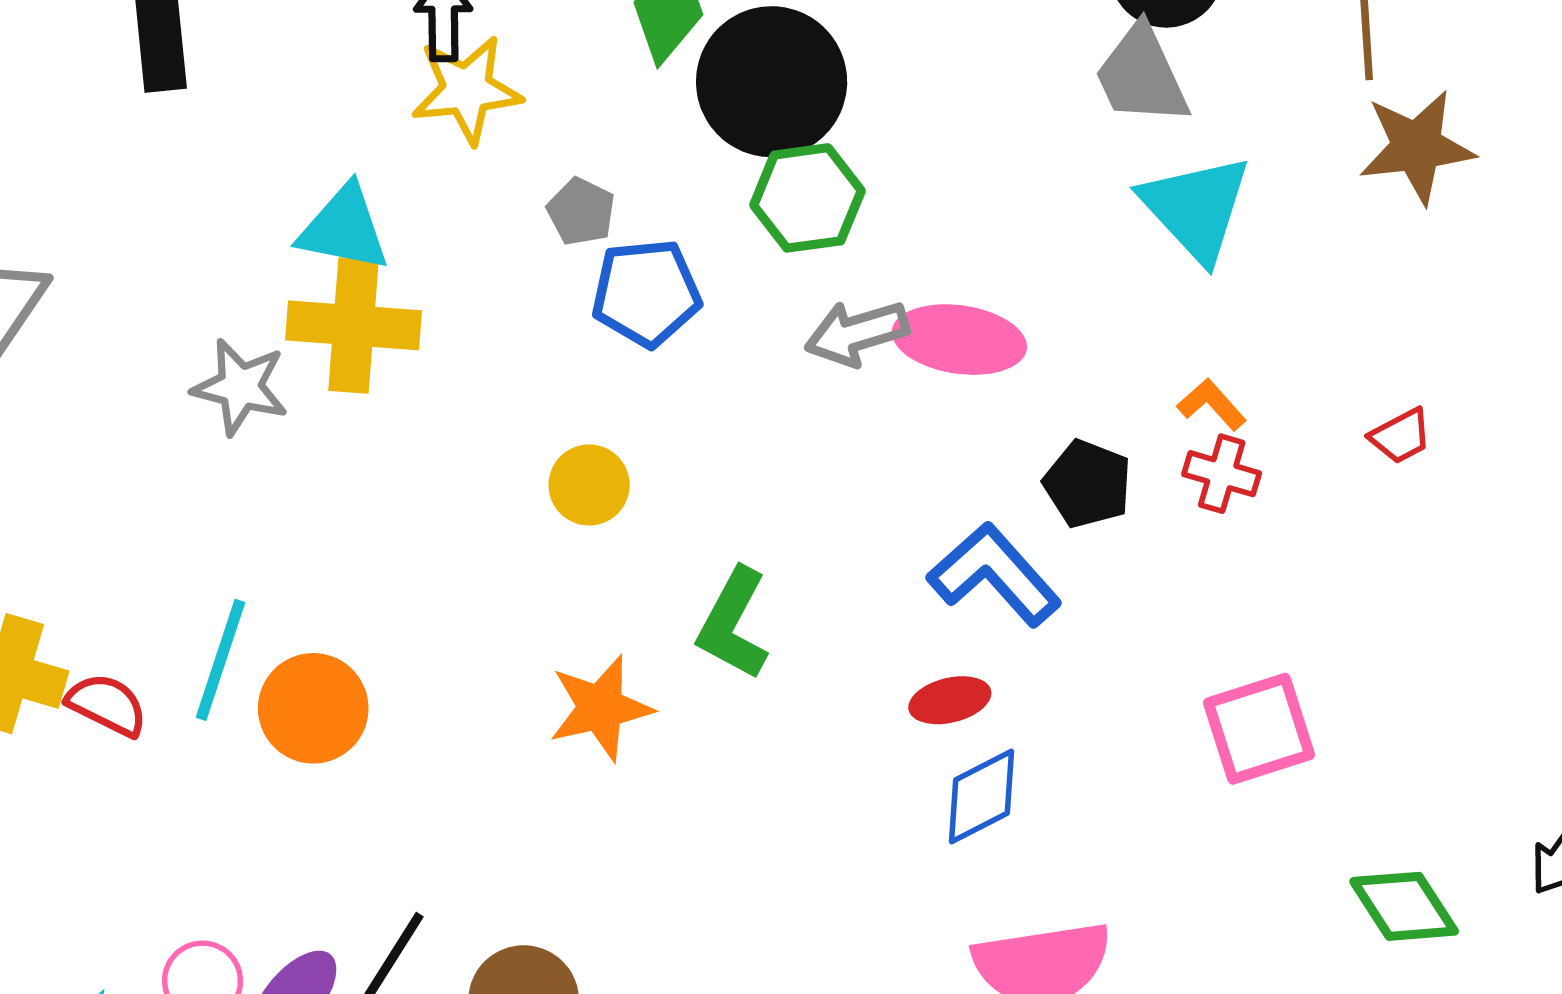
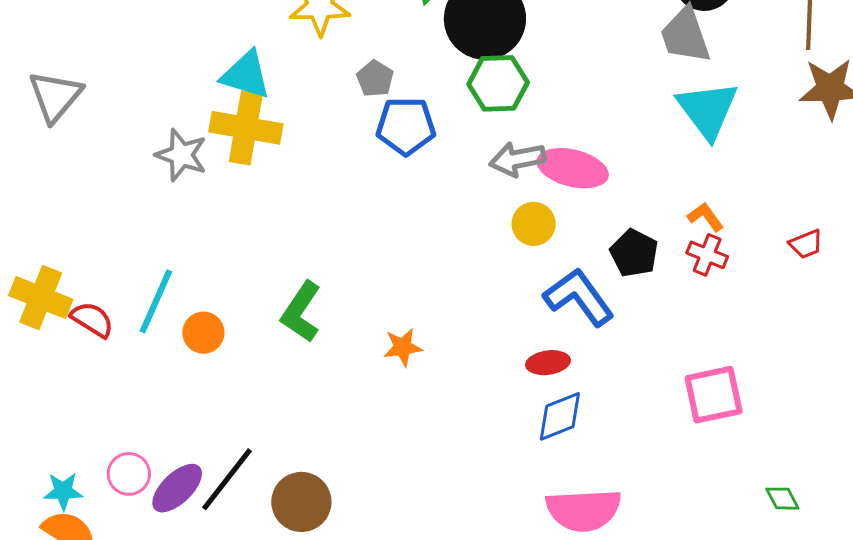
yellow circle: (589, 485) -> (534, 224), moved
green L-shape: (733, 624) -> (301, 312), moved
orange circle: (313, 708) -> (203, 333), size x0.7
orange star: (600, 708) -> (403, 347), moved, size x0.7
green diamond: (1404, 906) -> (782, 499), size x0.6

